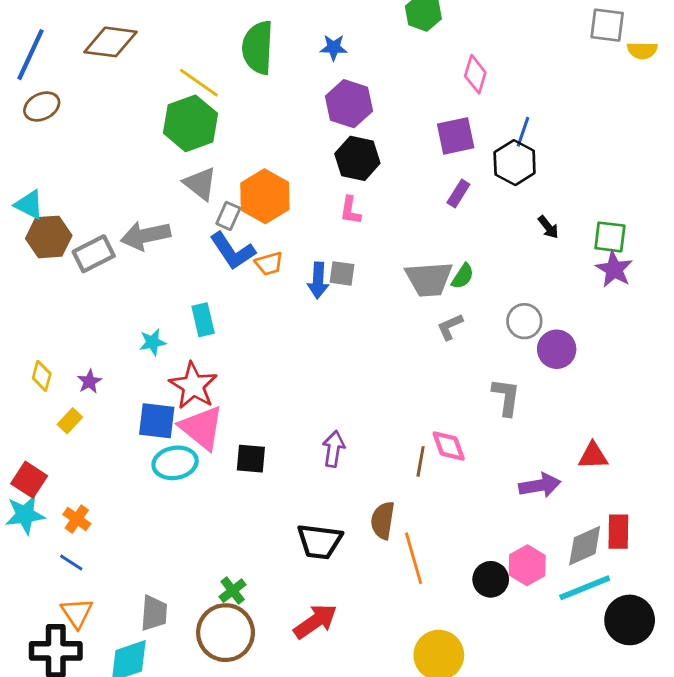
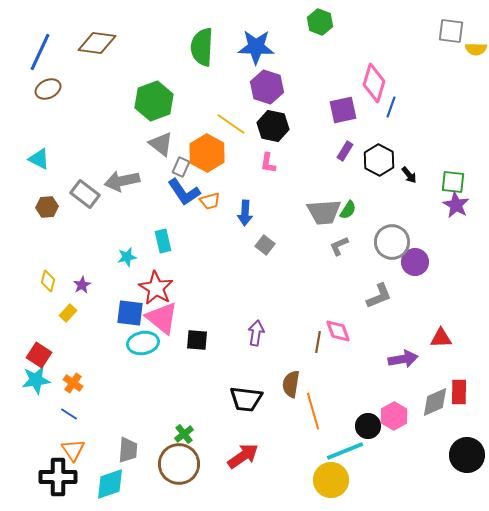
blue star: (334, 48) -> (256, 47), size x1.8
pink diamond: (475, 74) -> (374, 83), moved, size x1.4
yellow line: (199, 83) -> (231, 124), moved
black hexagon: (515, 163) -> (379, 160), moved
brown hexagon: (49, 237) -> (47, 207), moved, size x0.7
gray rectangle: (94, 254) -> (85, 194), turned 64
gray square: (342, 273) -> (265, 245), moved, turned 30
gray circle: (524, 321) -> (392, 242), size x1.4
gray L-shape: (506, 397) -> (379, 296), turned 60
cyan line: (585, 588) -> (345, 451), moved

